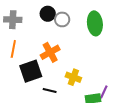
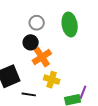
black circle: (48, 14) -> (31, 42), moved
orange cross: (50, 52) -> (42, 57), moved

